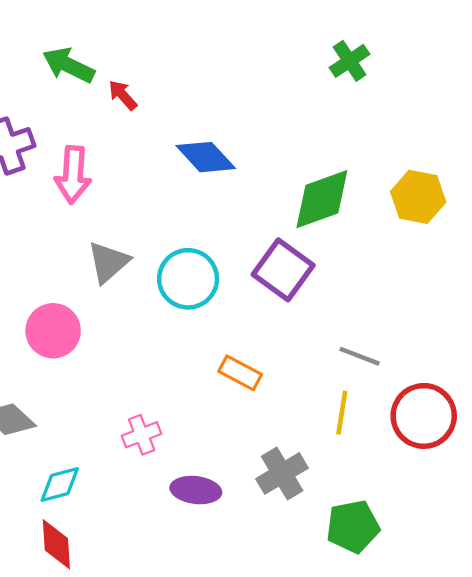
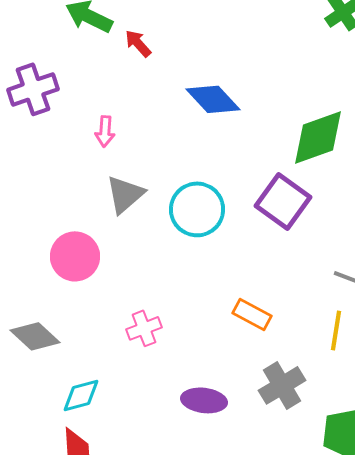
pink arrow: (73, 175) -> (105, 131), moved, size x0.6
orange rectangle: (240, 373) -> (252, 314), moved
pink cross: (142, 435) -> (144, 328), moved

